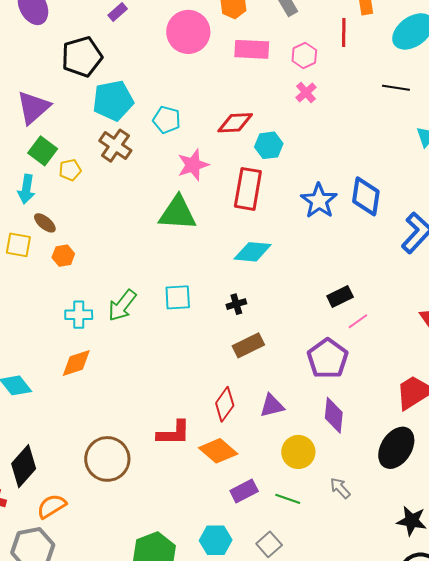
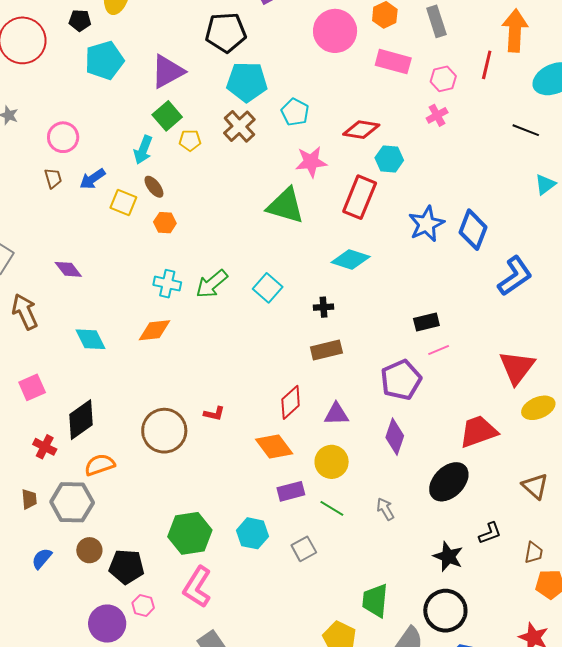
cyan square: (178, 297) -> (268, 288), turned 32
red L-shape: (174, 433) -> (214, 414), moved, size x0.6
yellow circle: (298, 452) -> (332, 462), moved

